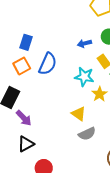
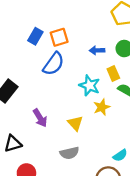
orange square: (22, 66) -> (59, 37), moved
purple arrow: (24, 118) -> (40, 118), moved
gray semicircle: (87, 134) -> (69, 153), moved

